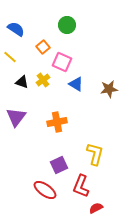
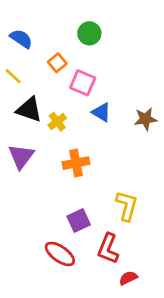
yellow cross: (43, 80) -> (57, 122), moved
black triangle: (22, 82) -> (29, 110), size x1.5

